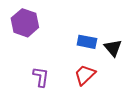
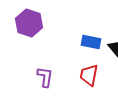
red trapezoid: (85, 75) -> (89, 75), turned -35

